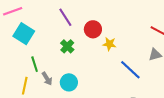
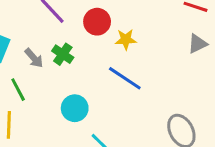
blue line: (130, 70) -> (125, 78), moved
gray arrow: (47, 79) -> (34, 58), moved

